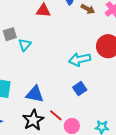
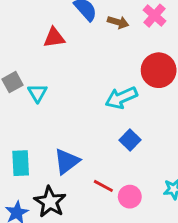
blue triangle: (35, 94) -> (67, 161), turned -36
black star: (33, 120) -> (50, 202), moved

